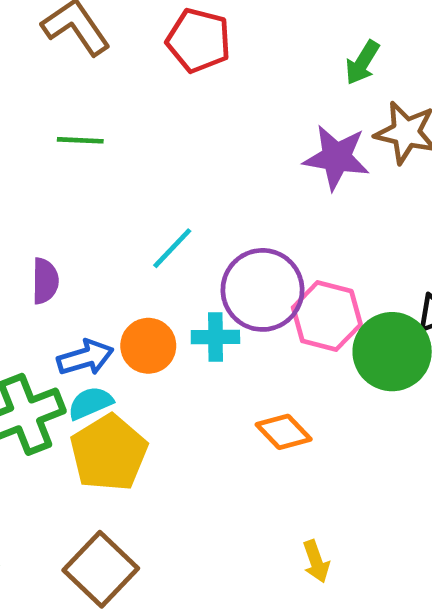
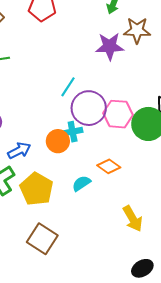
cyan line: (172, 248) -> (68, 87), moved
orange circle: (148, 346) -> (58, 141), moved
cyan semicircle: (90, 403) -> (81, 183), moved
yellow arrow: (316, 561) -> (133, 219), size x1.5

